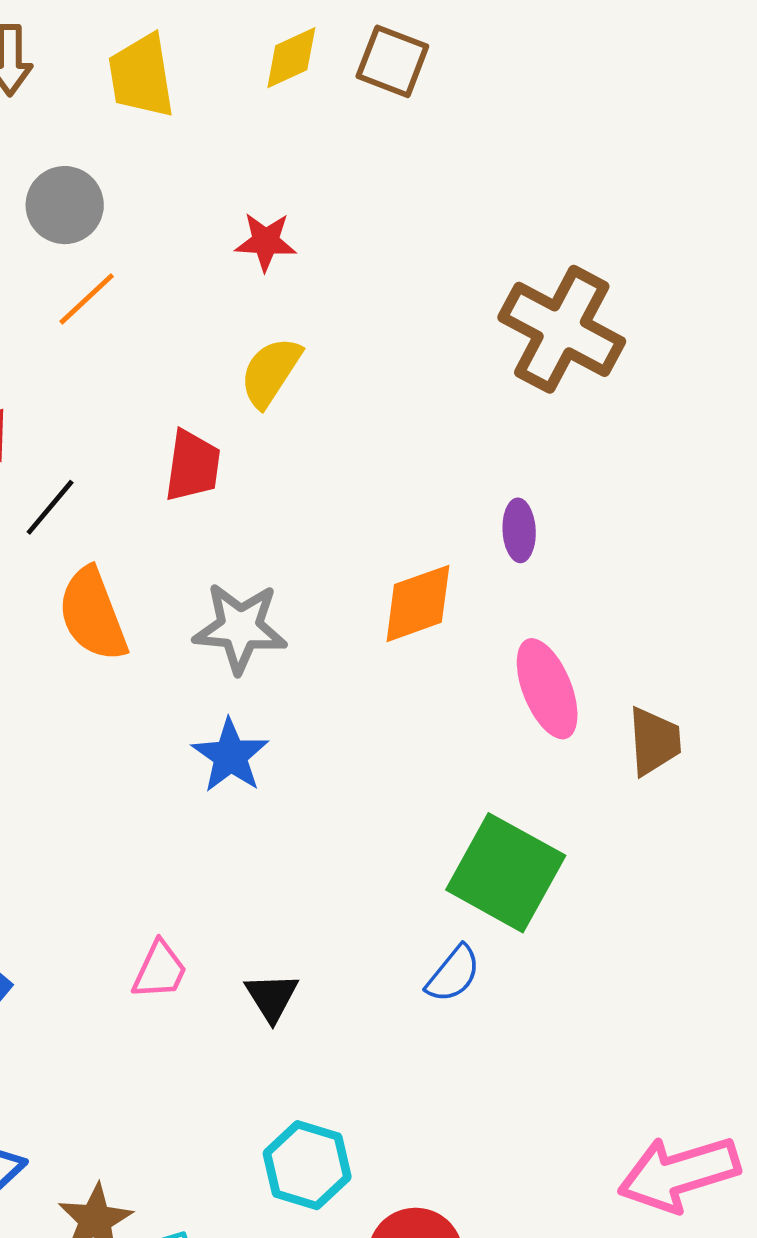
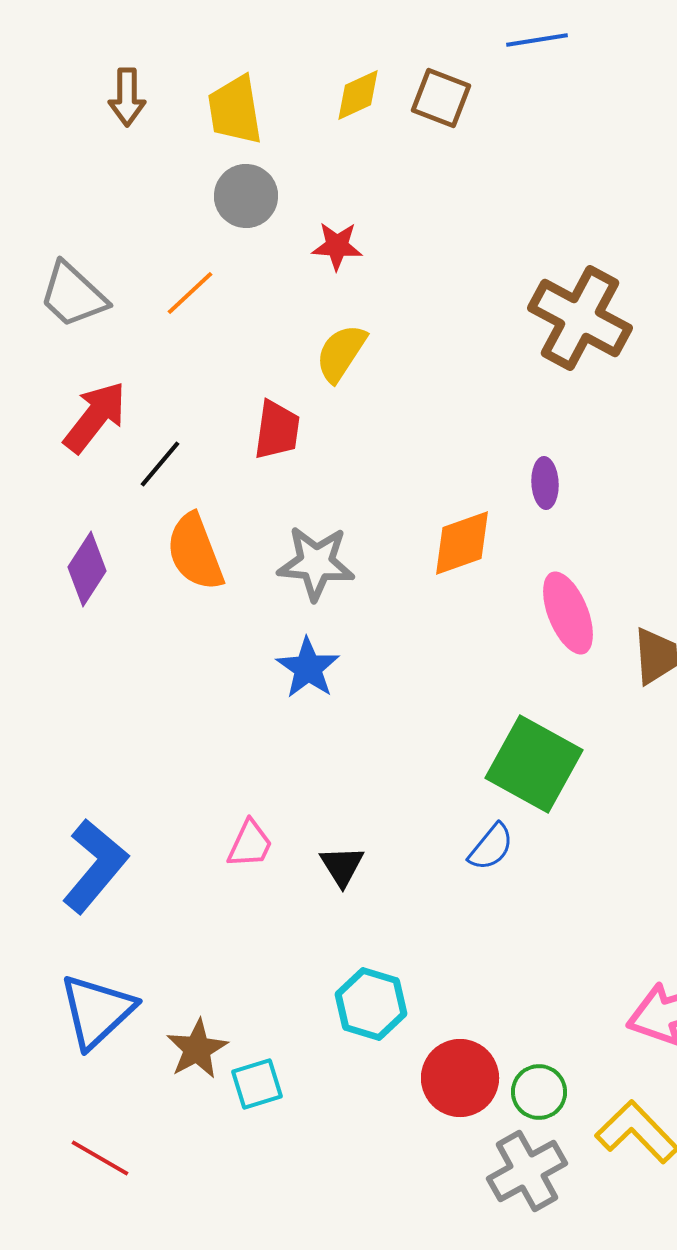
gray circle: (65, 205) -> (246, 196), moved

